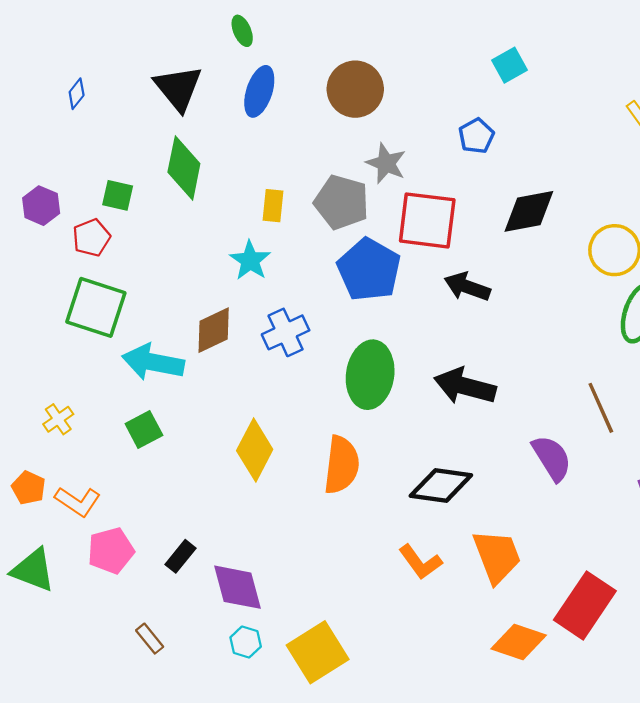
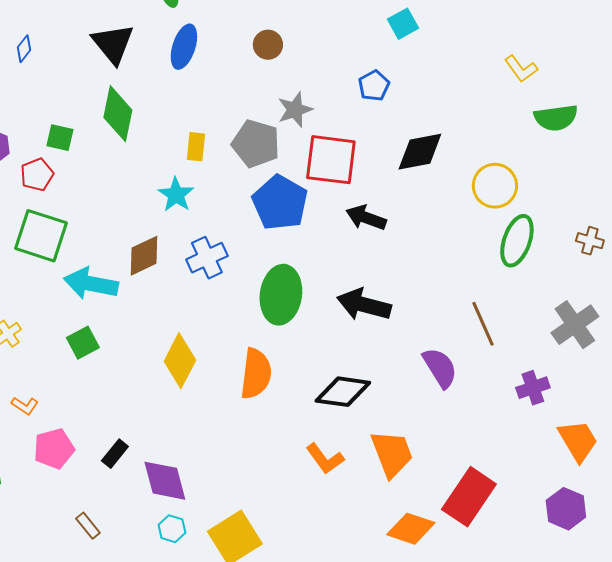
brown circle: (355, 89) -> (268, 45), size x0.6
gray star: (386, 163) -> (295, 110), turned 30
orange L-shape: (78, 501) -> (25, 406), size x0.7

